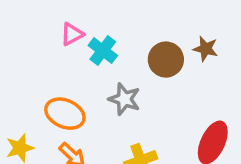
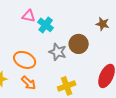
pink triangle: (72, 34) -> (29, 16), turned 40
brown circle: (166, 60) -> (79, 44), moved

